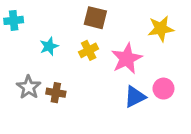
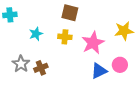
yellow star: (161, 29) -> (124, 31), moved
yellow cross: (89, 50) -> (65, 37), turned 32
brown cross: (56, 93) -> (41, 68), turned -32

